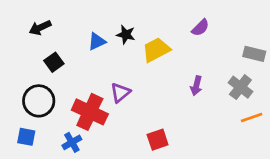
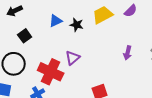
black star: (126, 35) -> (77, 25), moved
yellow trapezoid: (156, 50) -> (103, 15), moved

